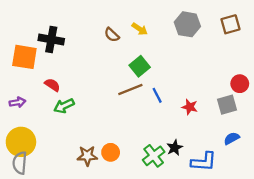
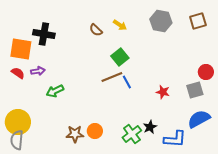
red semicircle: (52, 85) -> (18, 73), moved
blue line: (157, 95) -> (127, 82), moved
purple arrow: (17, 102) -> (38, 71), moved
blue semicircle: (232, 138) -> (199, 119), size x1.6

